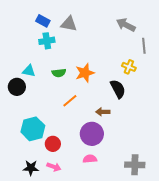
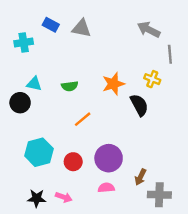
cyan cross: (47, 41) -> (24, 42), moved
orange star: (85, 73) -> (113, 84), moved
brown arrow: (103, 112) -> (140, 177), moved, turned -64
red circle: (53, 144) -> (73, 162), moved

